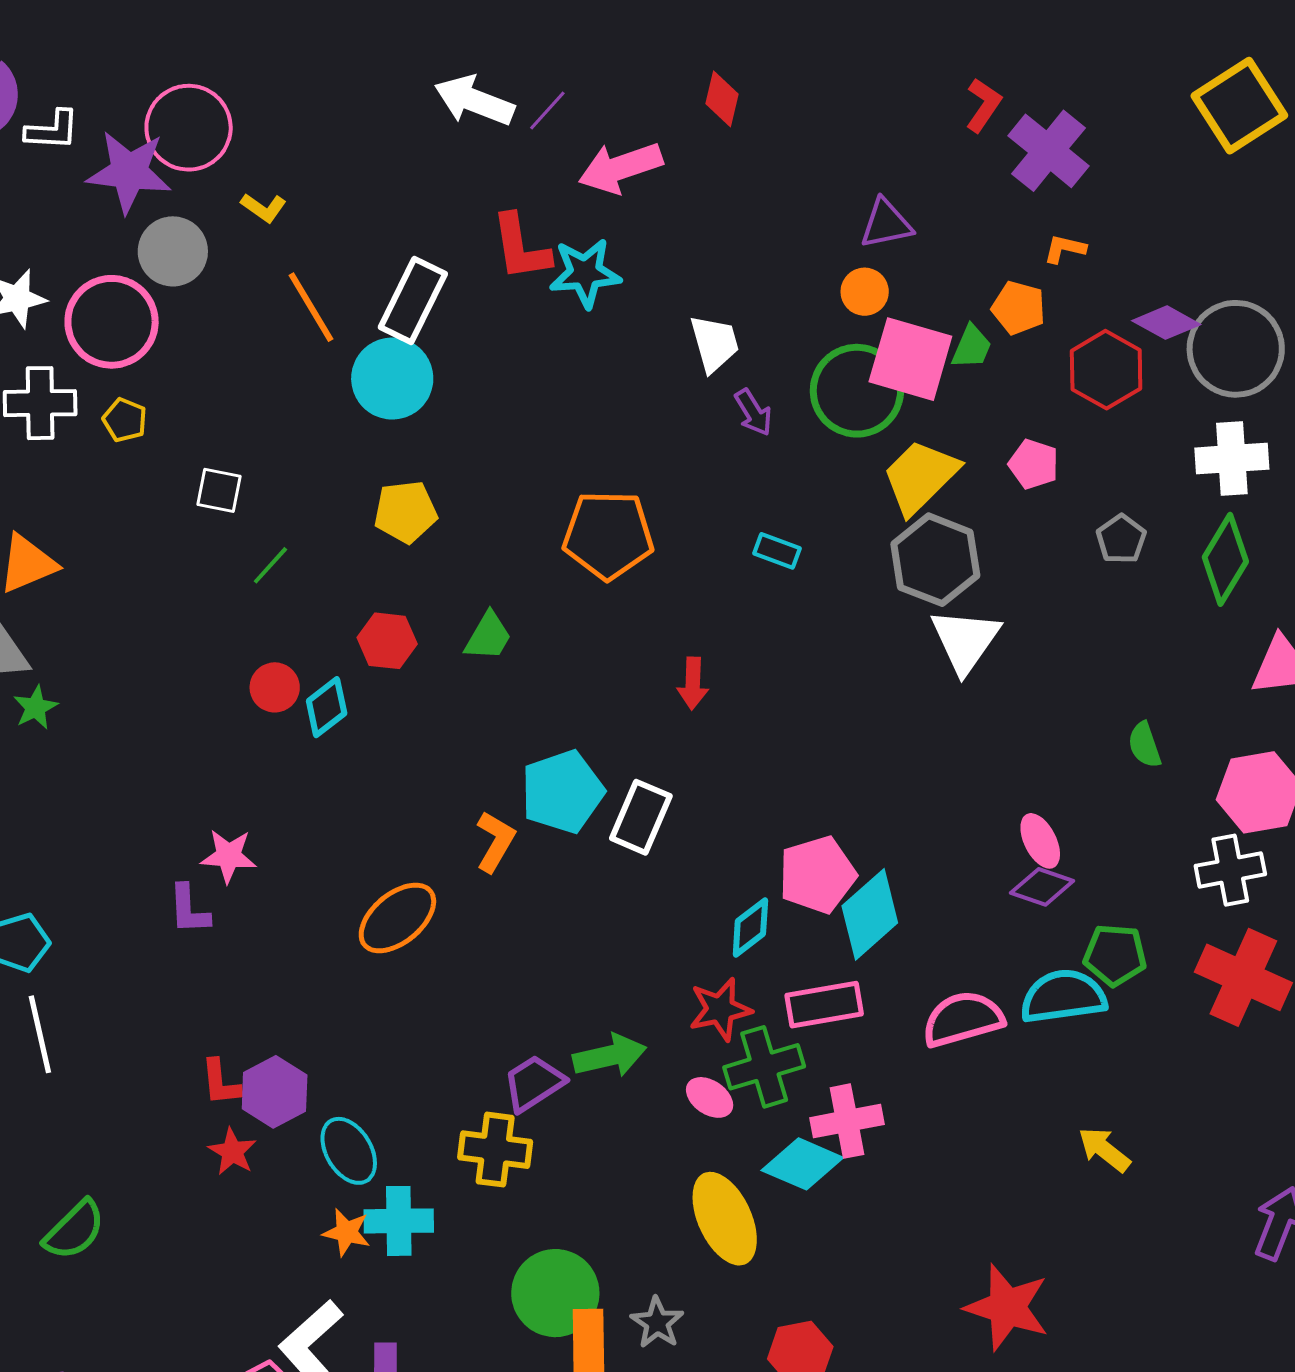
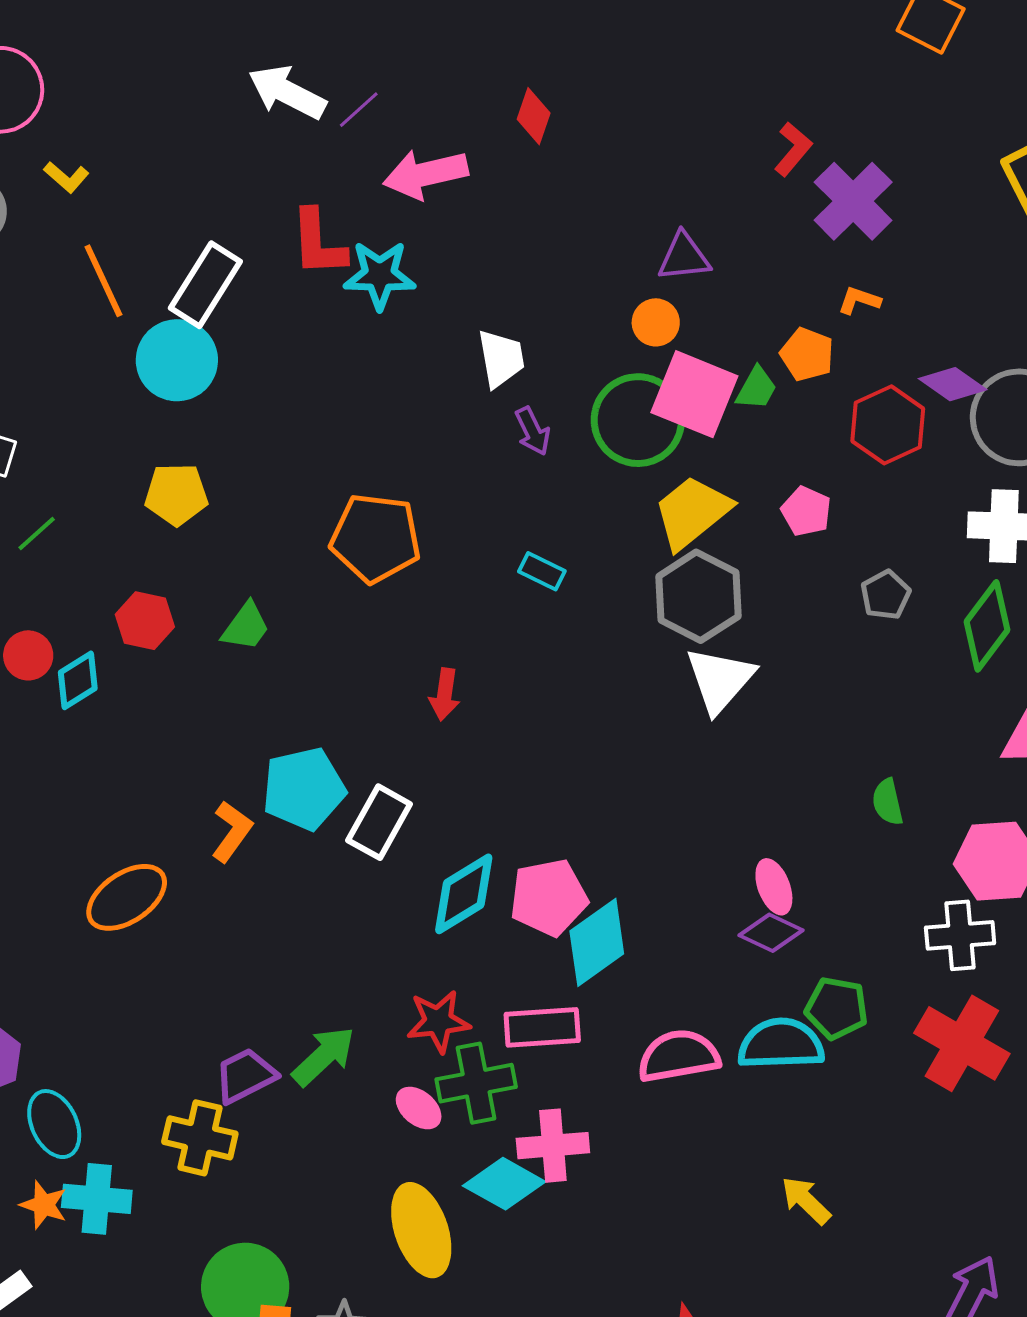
cyan diamond: (750, 927) -> (464, 894), moved, size x1.4
green arrow: (610, 1056) -> (324, 1056), turned -36

